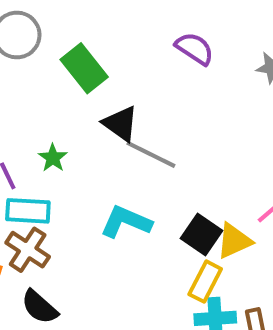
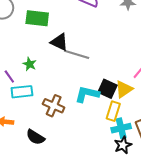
green rectangle: (84, 68) -> (37, 18), turned -35
cyan L-shape: (126, 222) -> (87, 94), moved
brown cross: (28, 250) -> (54, 106), moved

